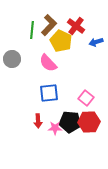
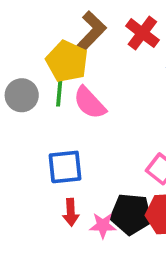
green line: (32, 30) -> (59, 90), moved
yellow pentagon: (61, 41) -> (67, 61), moved
blue square: (49, 93) -> (65, 167), moved

